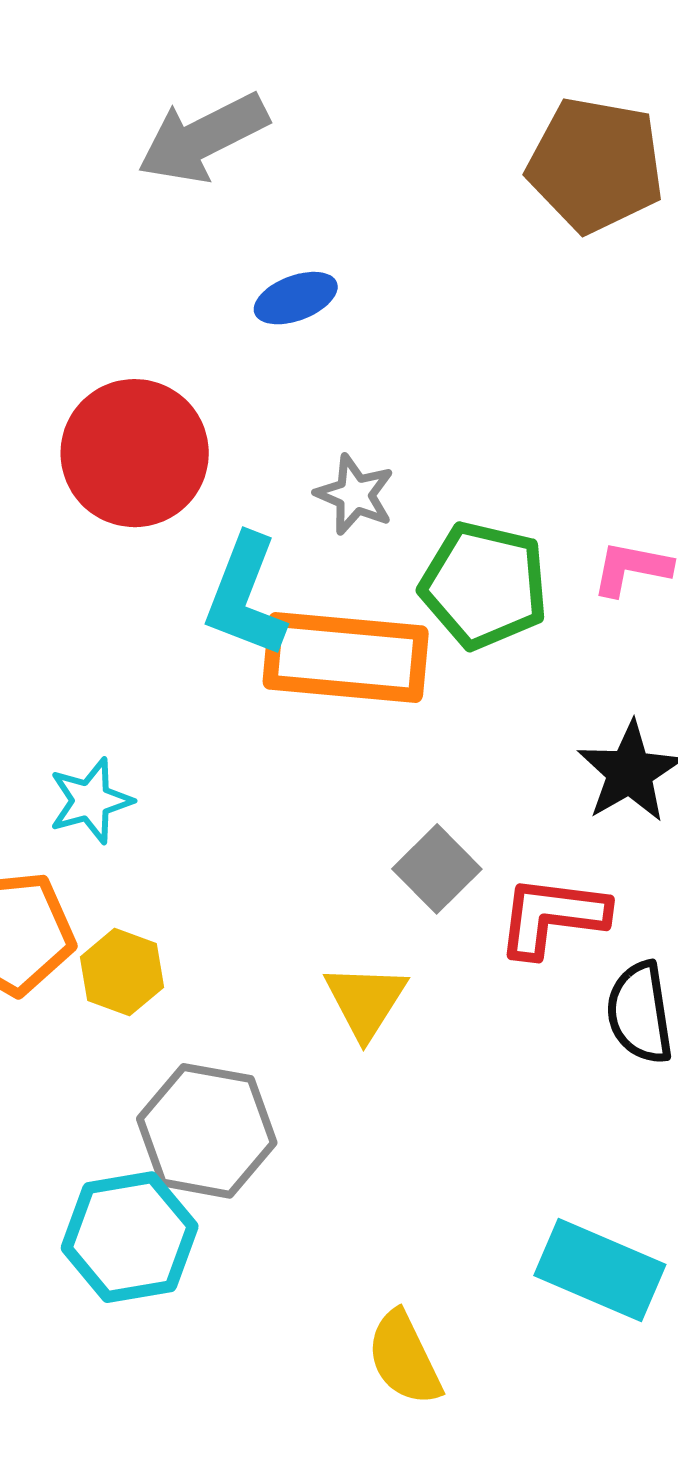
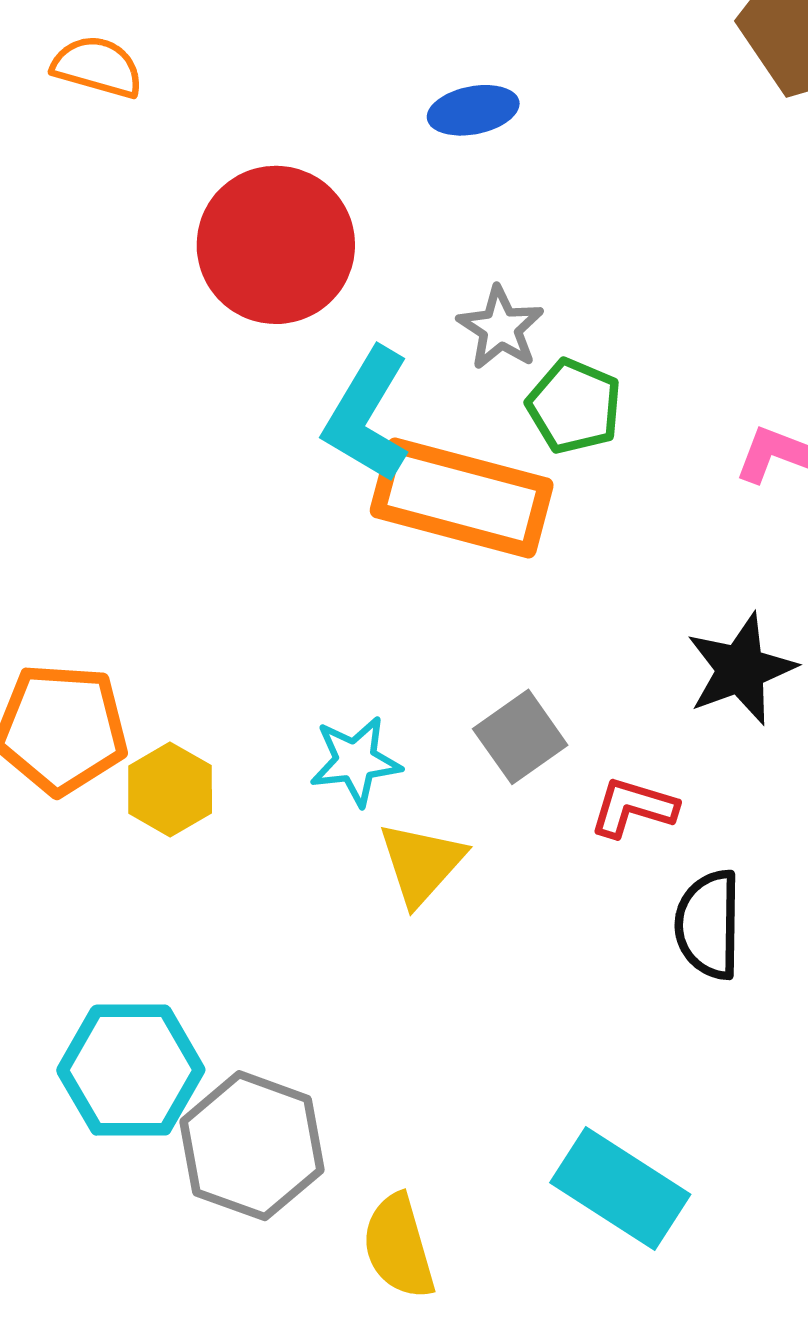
green pentagon: (484, 585) -> (574, 406), moved, size x0.7
cyan star: (91, 801) -> (356, 761), moved
red L-shape: (552, 916) -> (633, 807), size x0.7
gray hexagon: (207, 1131) -> (252, 1146), moved

